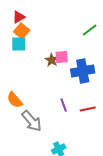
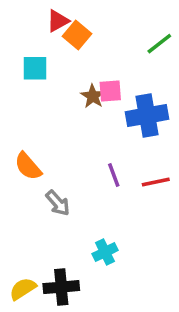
red triangle: (19, 17) -> (58, 21), moved
orange square: (22, 31) -> (77, 35), moved
gray arrow: (32, 121) -> (58, 203), size x0.7

